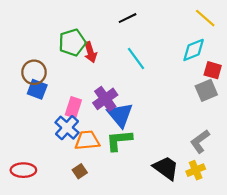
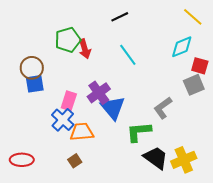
blue square: (37, 89) -> (35, 84), turned -30
green L-shape: (119, 140) -> (139, 132), moved
gray L-shape: (200, 141) -> (163, 108), moved
yellow cross: (196, 170) -> (184, 160), size x1.4

